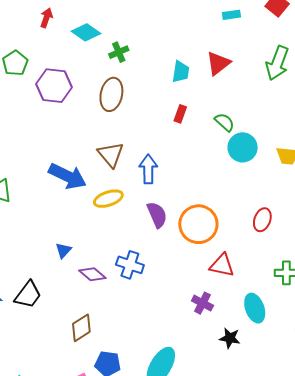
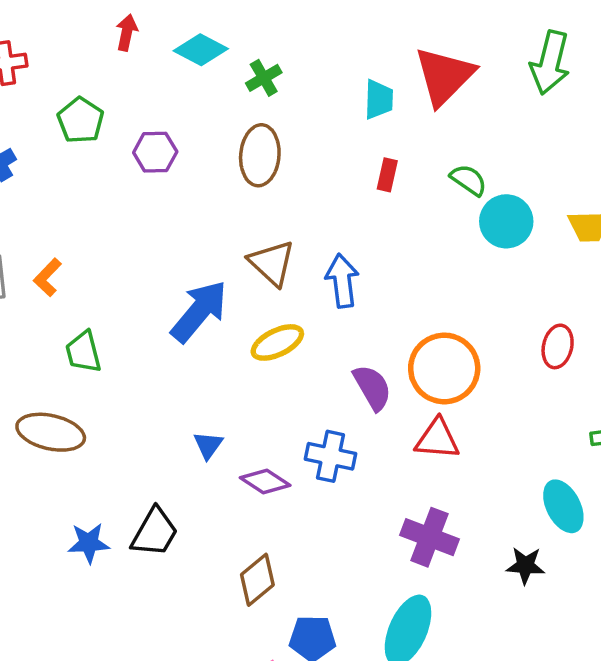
red triangle: (218, 63) -> (444, 76), size x1.4
purple hexagon: (54, 86) -> (155, 152), size x0.7
blue arrow: (67, 176) -> (199, 311), turned -69
purple semicircle: (157, 215) -> (372, 387), moved
red triangle: (222, 265) -> (437, 439), moved
purple cross: (202, 303) -> (429, 537), moved, size x1.4

